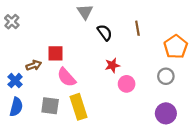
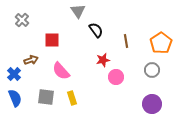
gray cross: (12, 22) -> (22, 20), moved
brown line: (137, 28) -> (126, 41), moved
red square: (56, 53) -> (52, 40), moved
blue semicircle: (16, 107) -> (15, 98), turned -36
yellow rectangle: (78, 107) -> (72, 98), size x0.6

